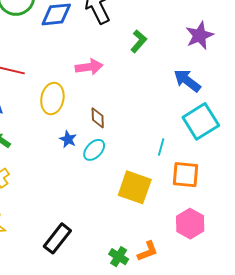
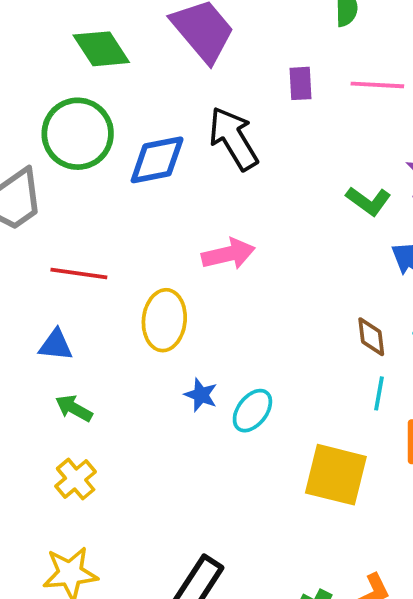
green L-shape: (139, 41) -> (368, 201), moved, turned 90
brown diamond: (98, 118) -> (371, 337), moved

